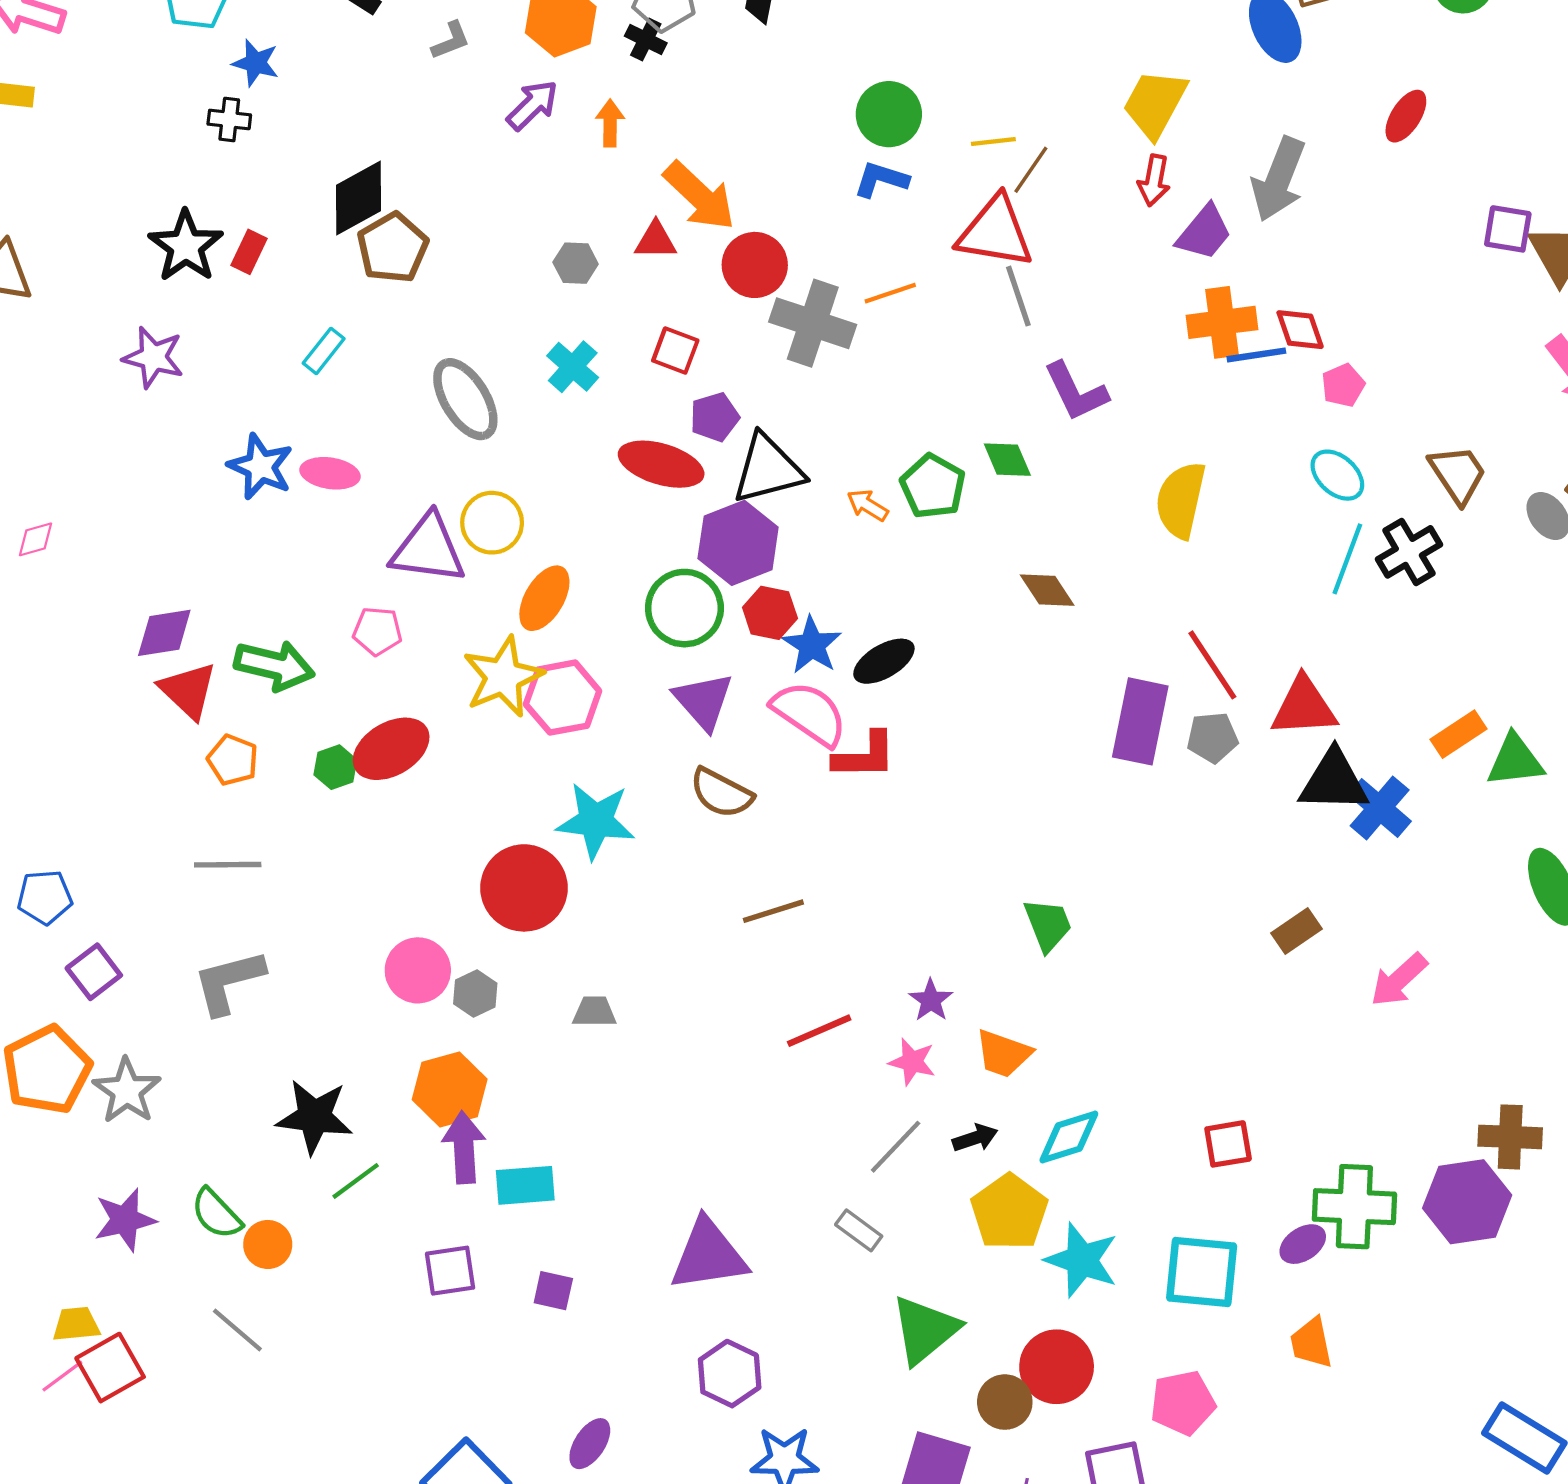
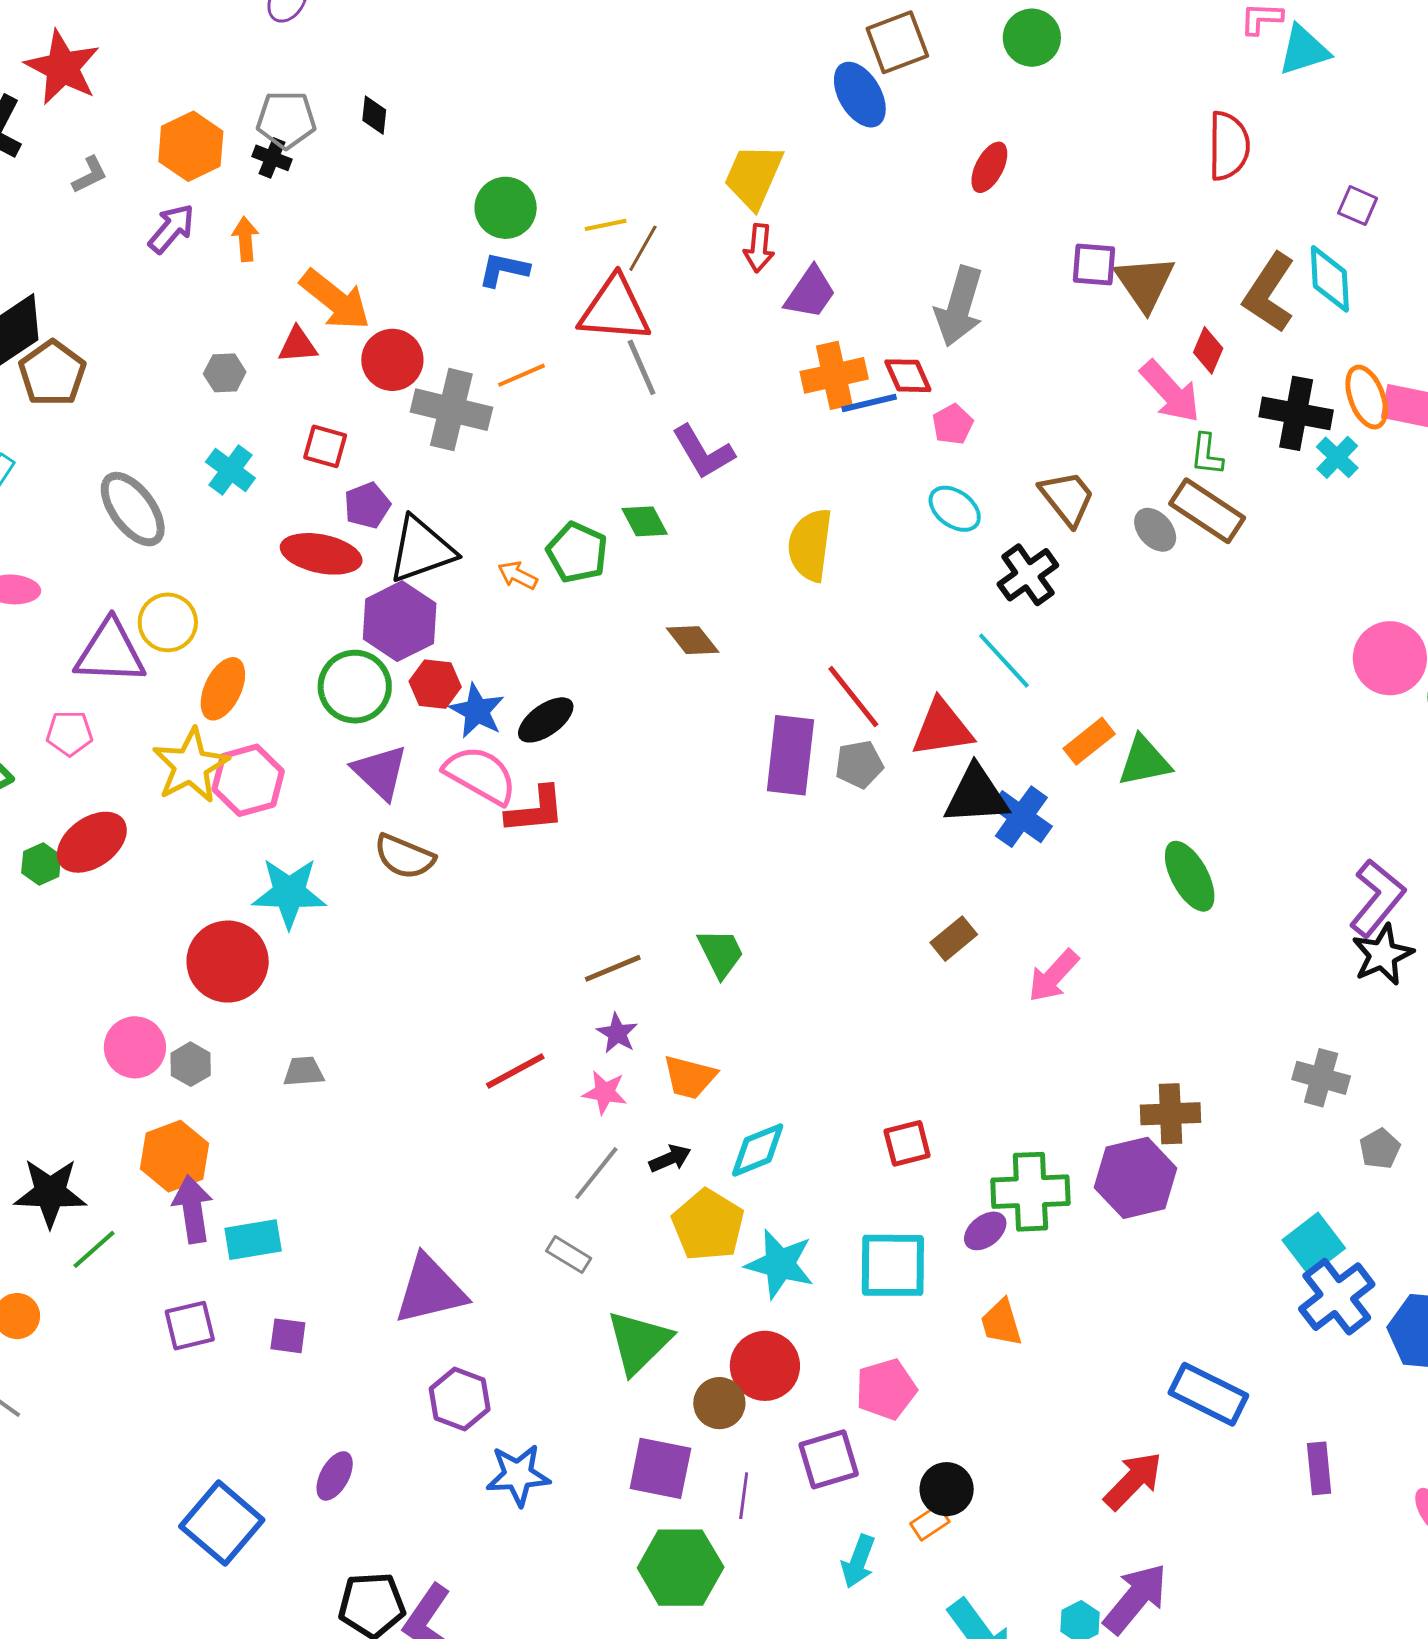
gray arrow: (1279, 179) -> (959, 306), moved
cyan line: (1347, 559) -> (1004, 661), moved, turned -58
brown line: (773, 911) -> (613, 968), moved

